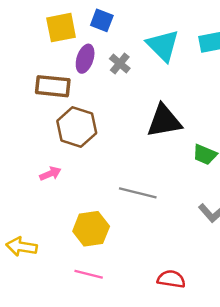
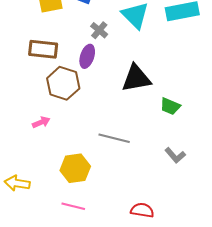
purple ellipse: (85, 59) -> (87, 56), moved

